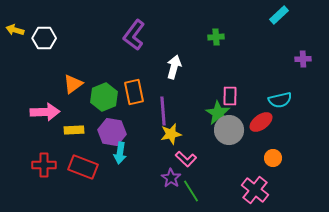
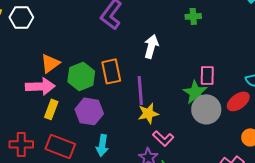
pink arrow: (45, 112) -> (40, 86), moved
yellow rectangle: (74, 130) -> (51, 109), turned -66
cyan arrow: (120, 153) -> (102, 145), moved

